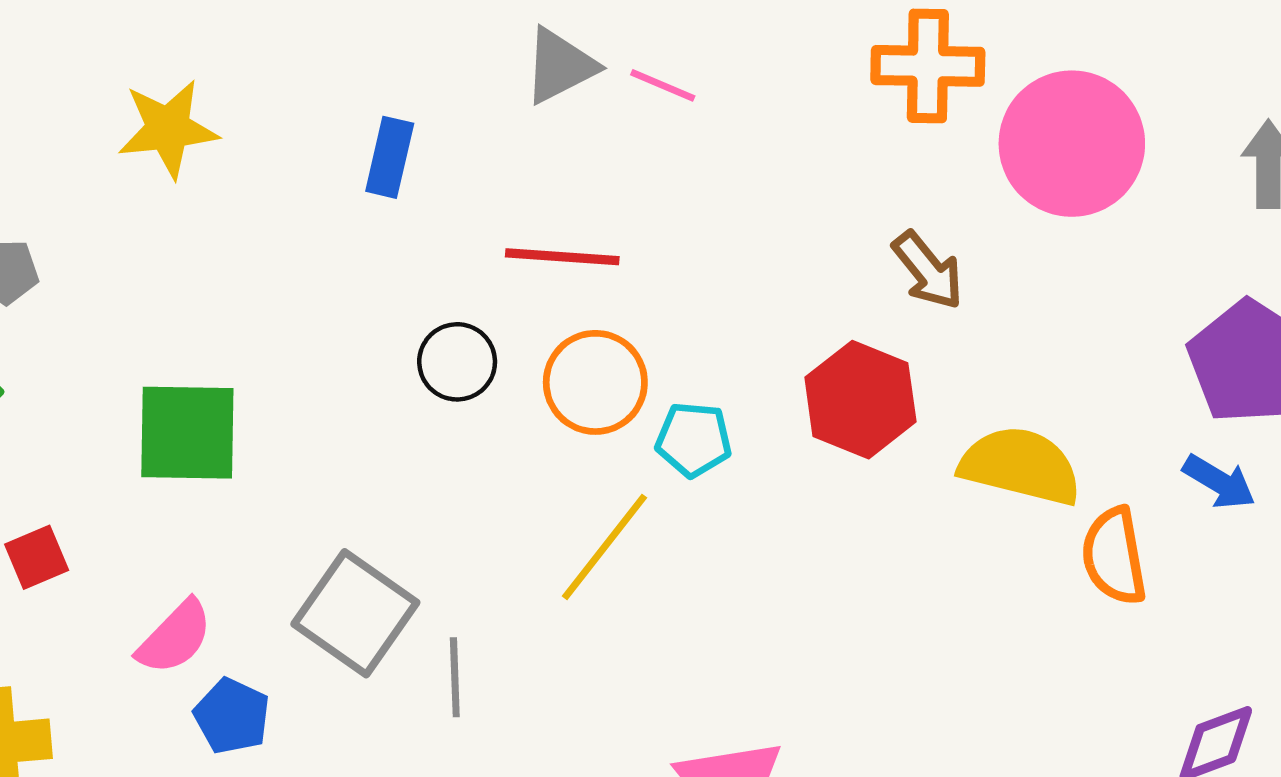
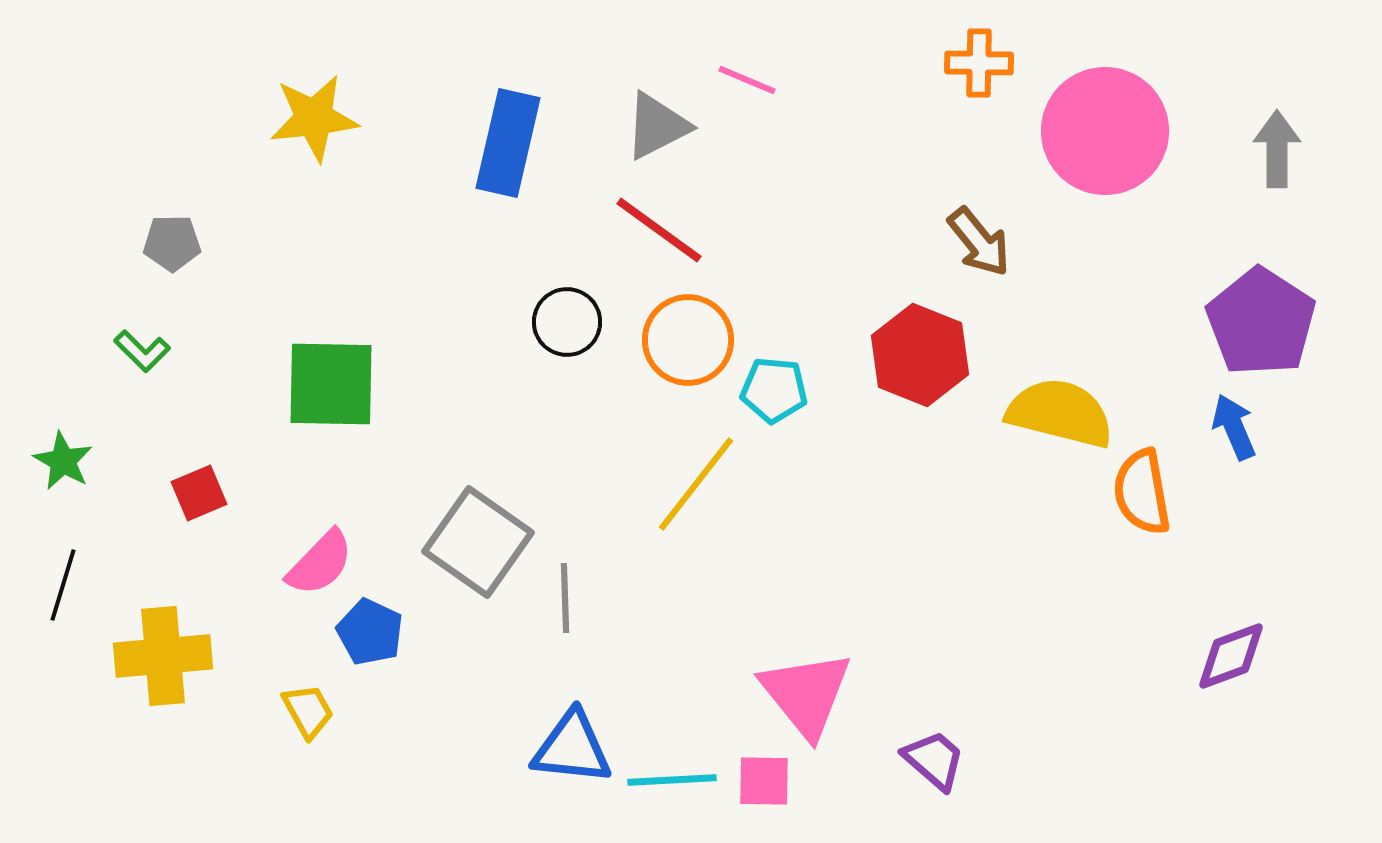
gray triangle: (560, 66) -> (657, 126), moved
orange cross: (928, 66) -> (979, 63), size x0.7
blue rectangle: (390, 157) -> (508, 143), size x1.5
red line: (562, 257) -> (659, 230), turned 32
blue arrow: (1219, 482) -> (1234, 427), turned -144

